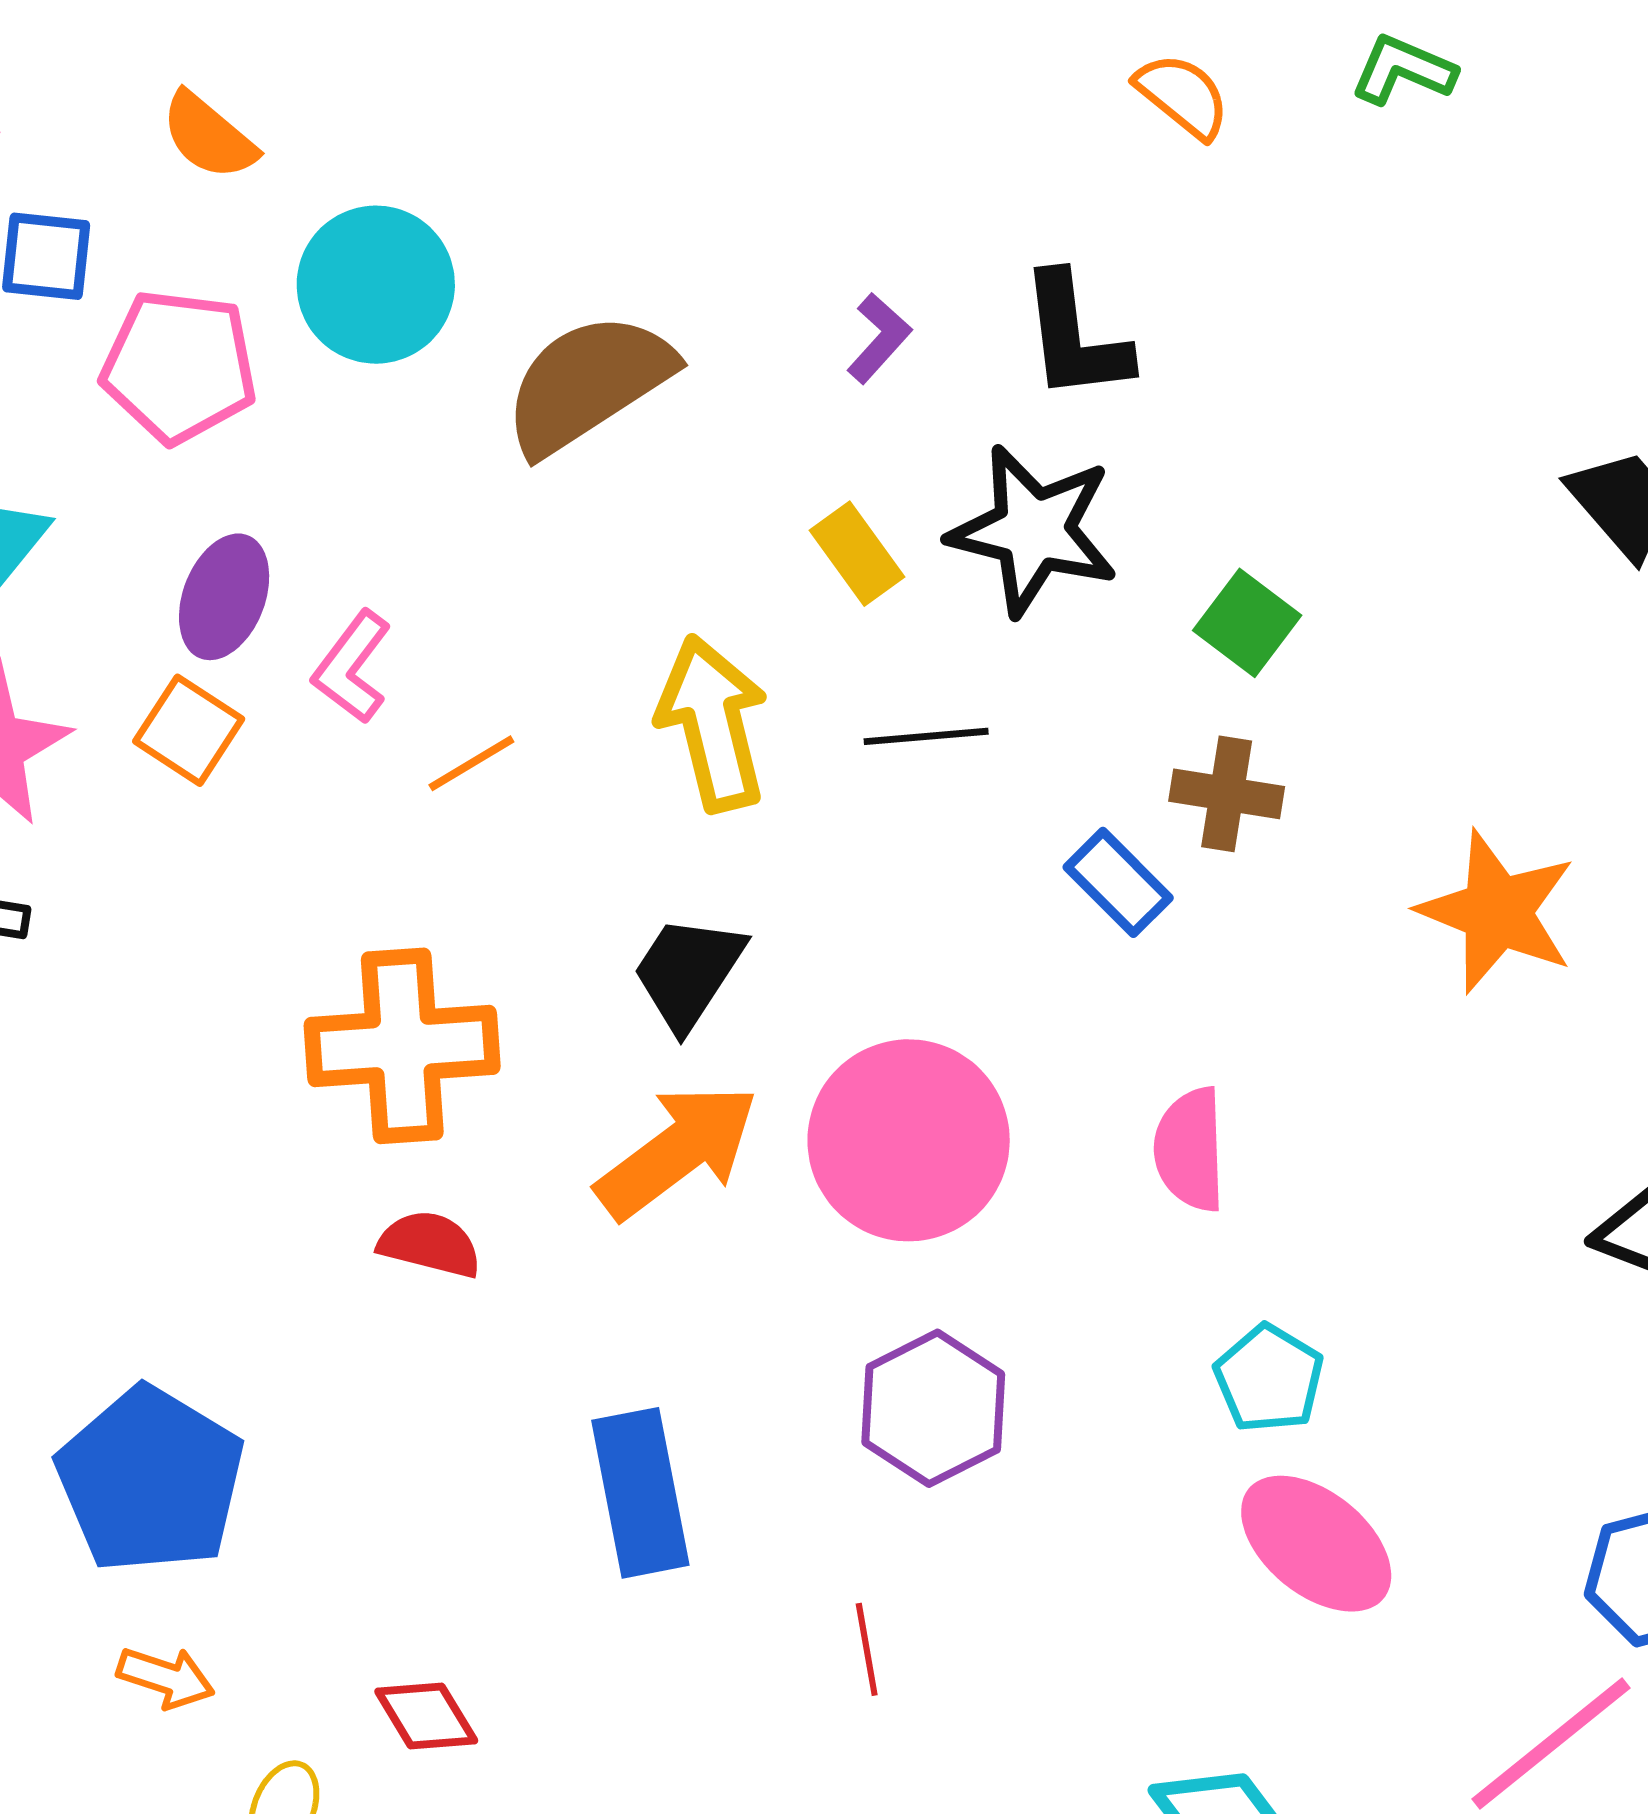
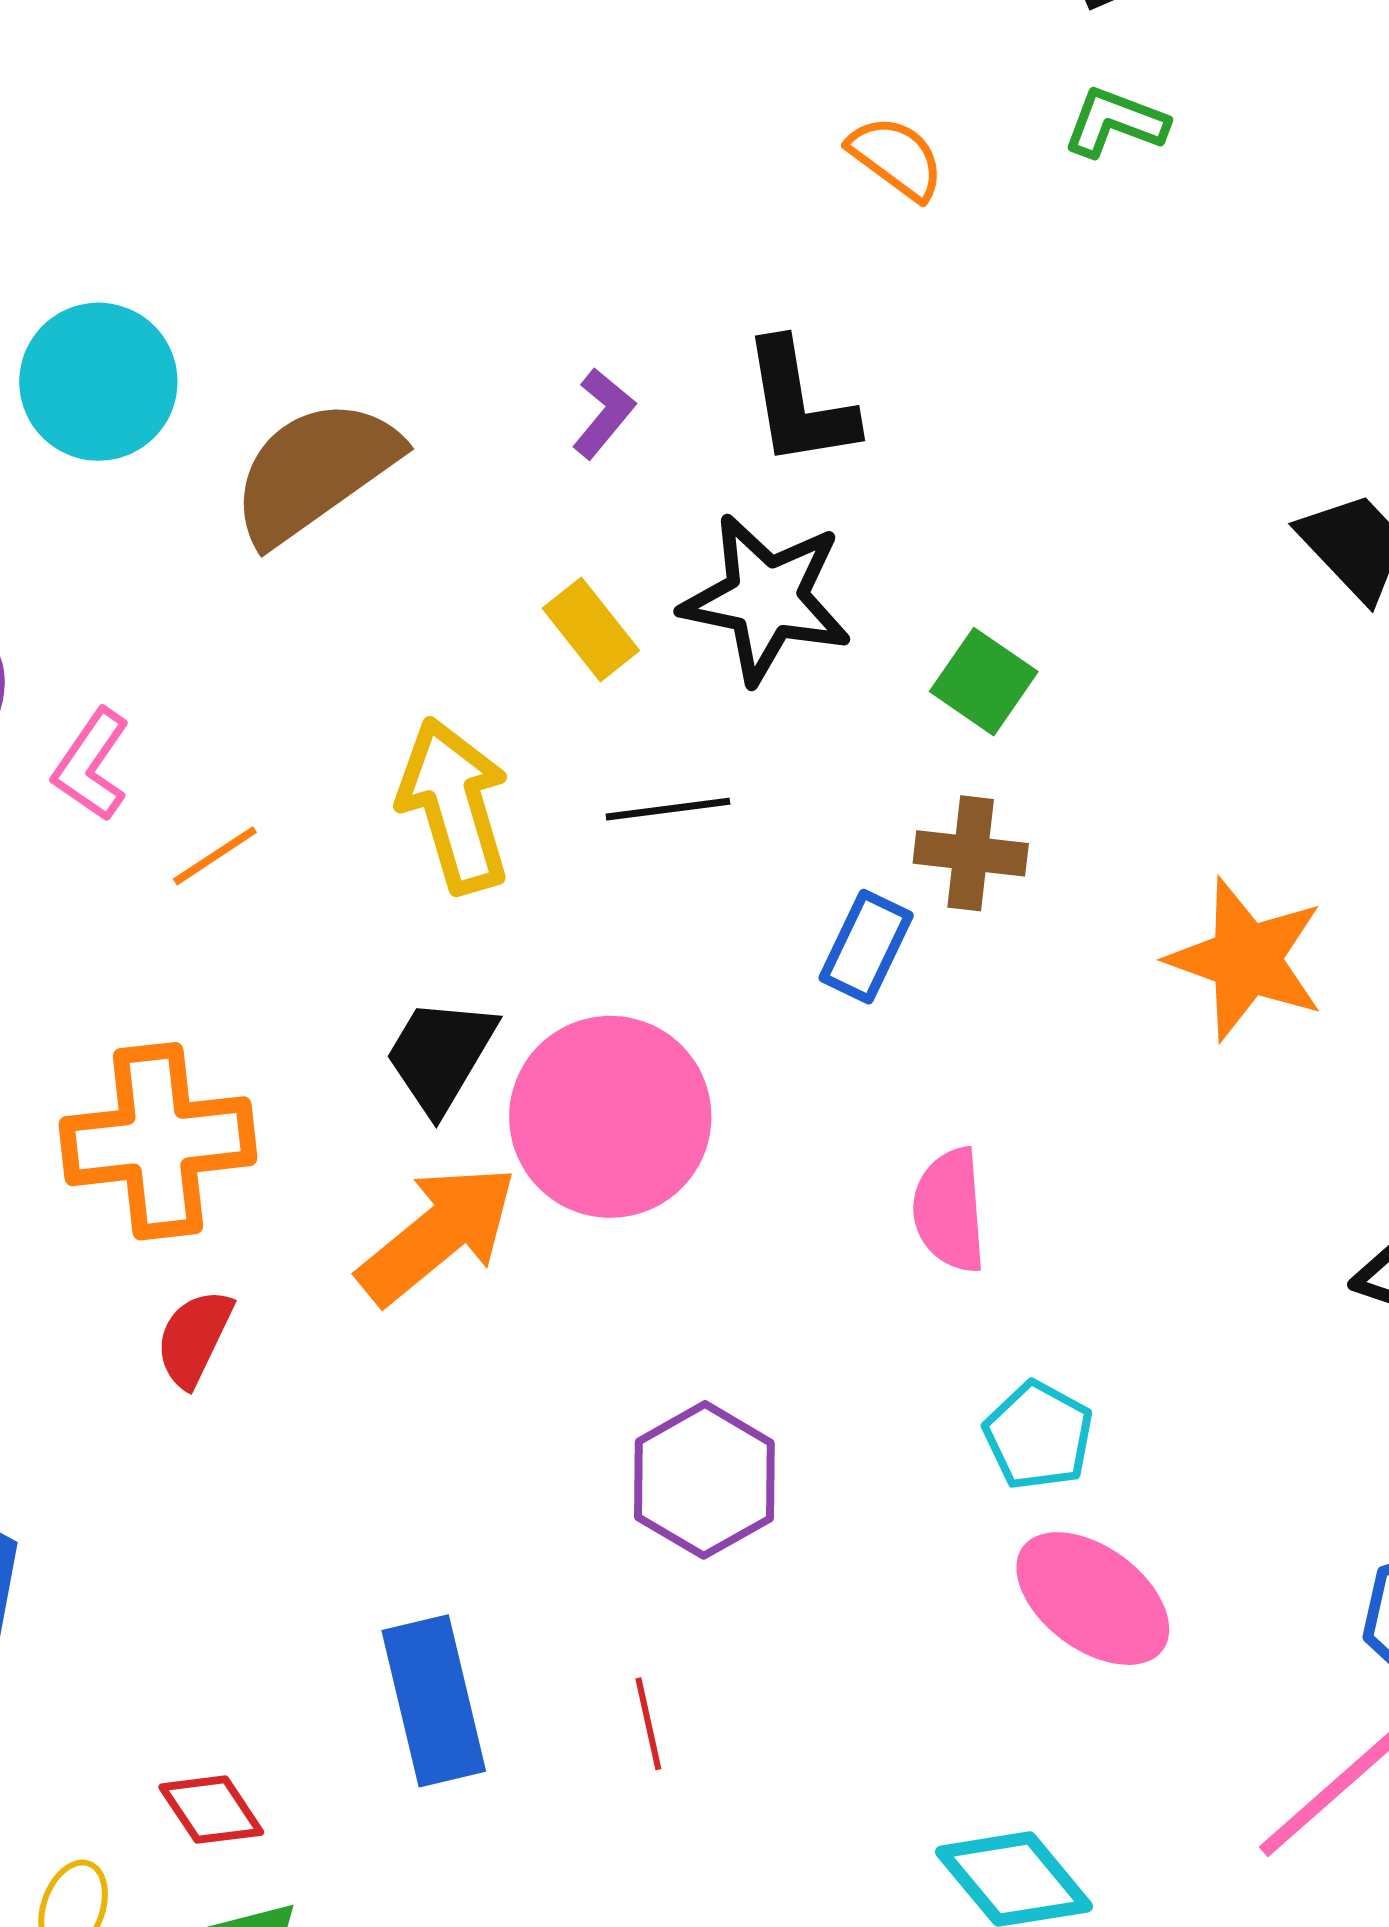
blue rectangle: (1118, 882) -> (866, 947), turned 73
pink circle: (909, 1140) -> (610, 1117), moved
red semicircle: (430, 1244) -> (194, 1338), turned -76
blue rectangle: (640, 1493) -> (434, 1701), moved

